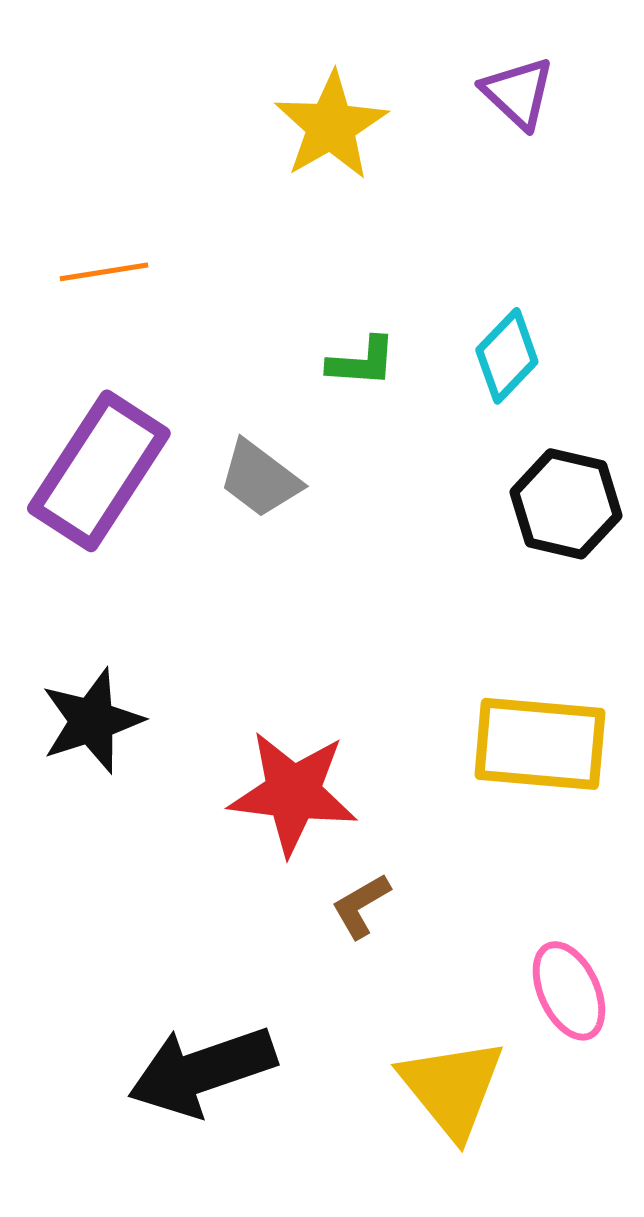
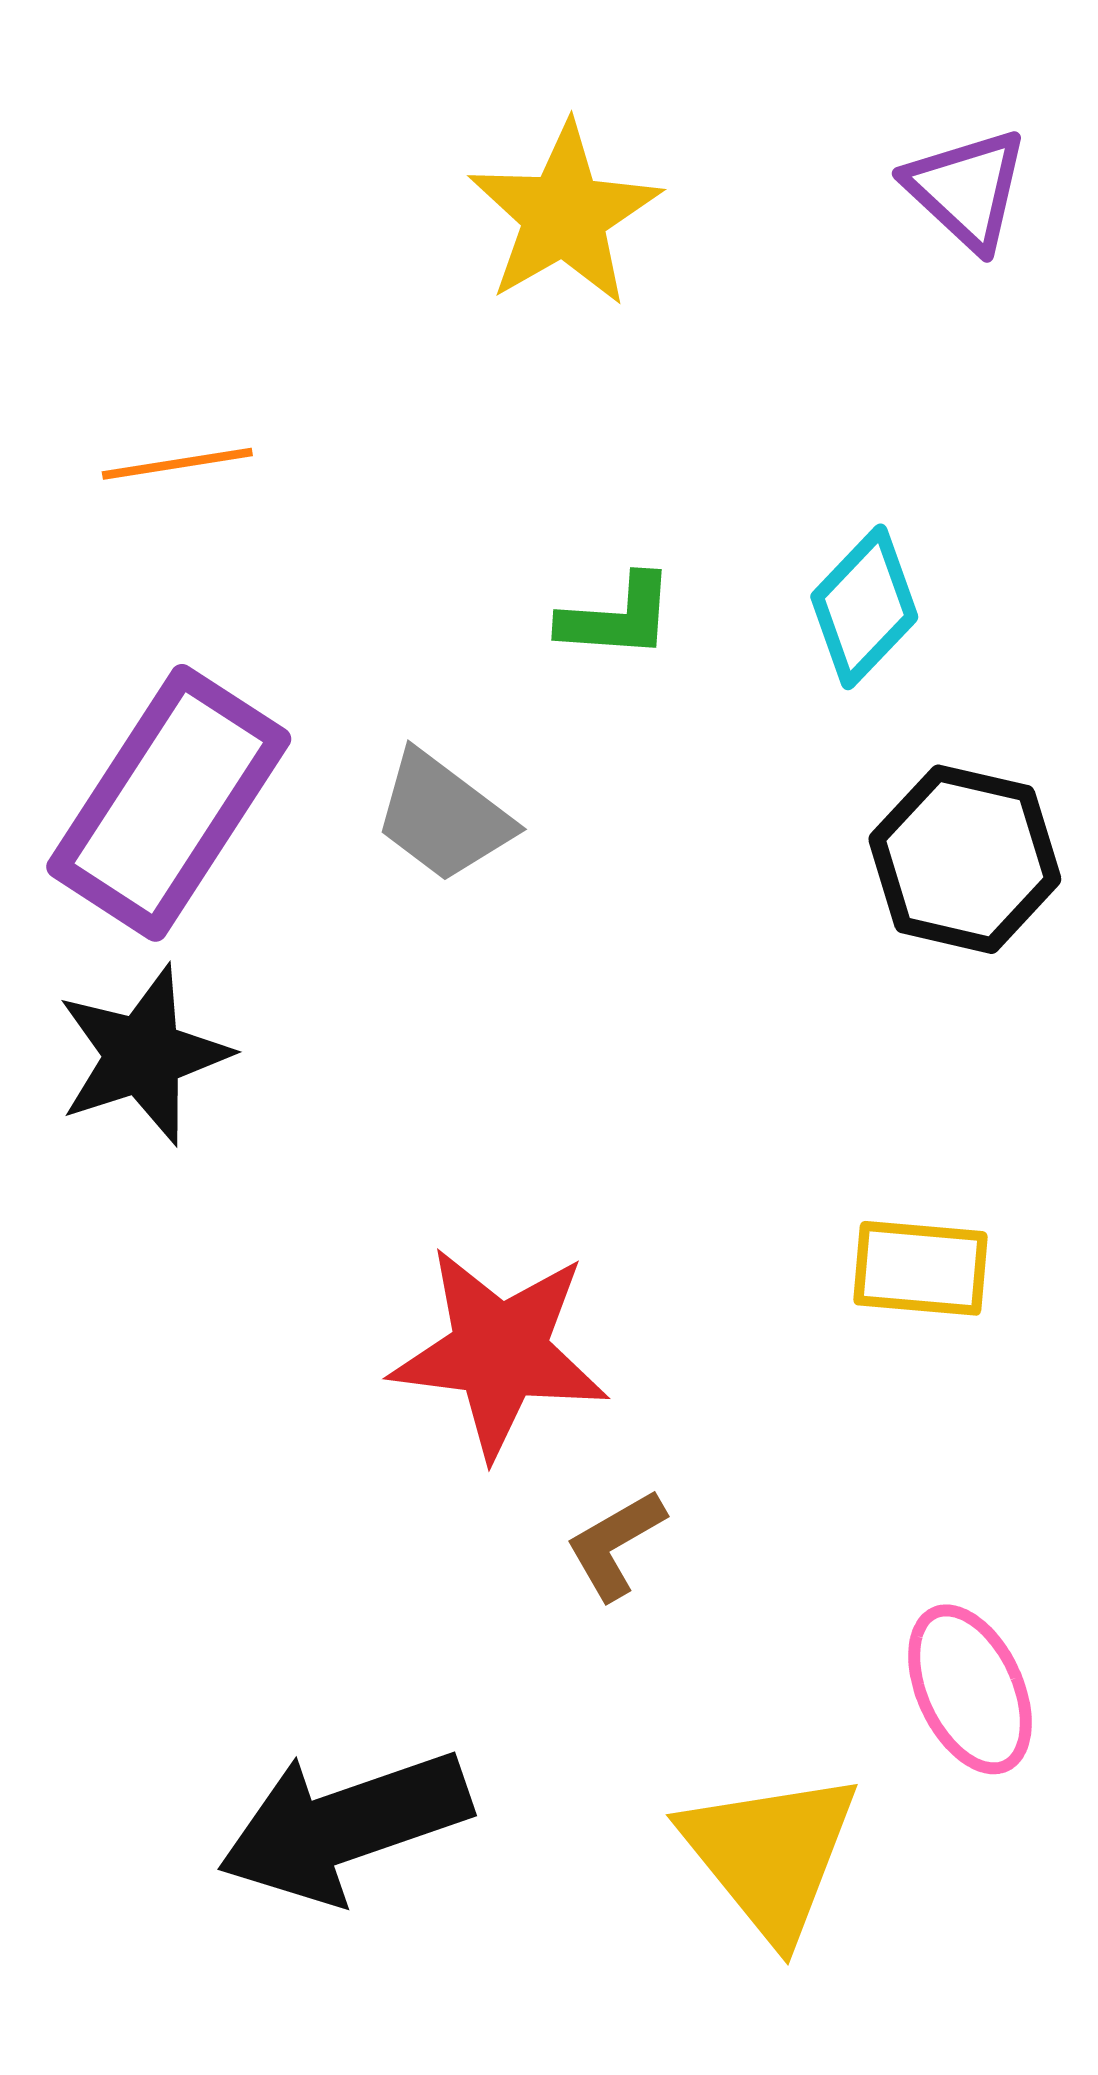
purple triangle: (518, 93) -> (967, 189), moved
black star: (92, 721) -> (143, 1055), moved
yellow rectangle: (540, 744) -> (921, 1268), size x0.6

